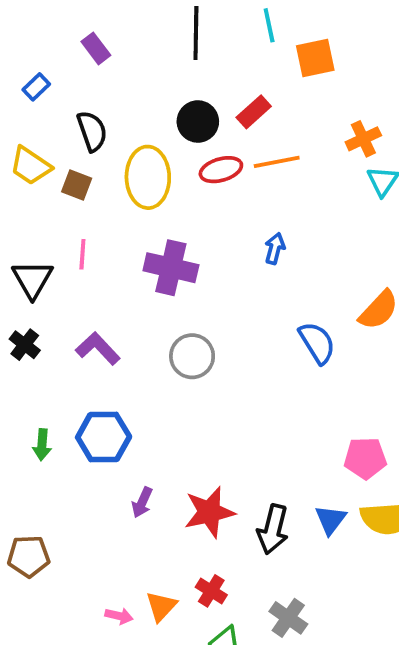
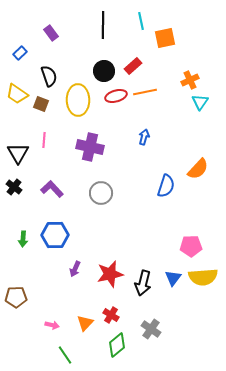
blue semicircle: (317, 343) -> (166, 186), turned 50
pink arrow: (119, 616) -> (52, 325), moved

